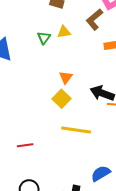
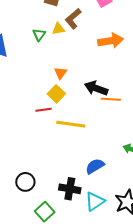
brown L-shape: (94, 19) -> (73, 19), moved
red line: (25, 145) -> (44, 110), moved

